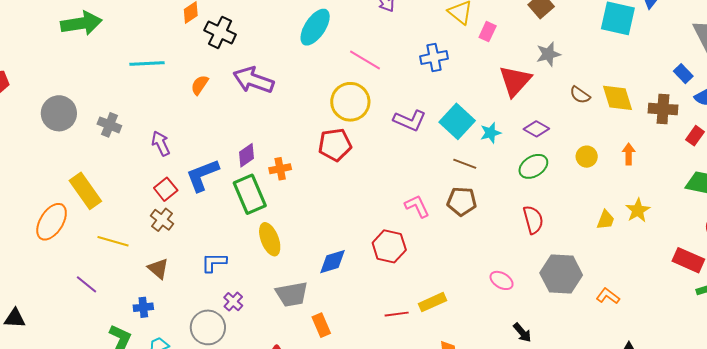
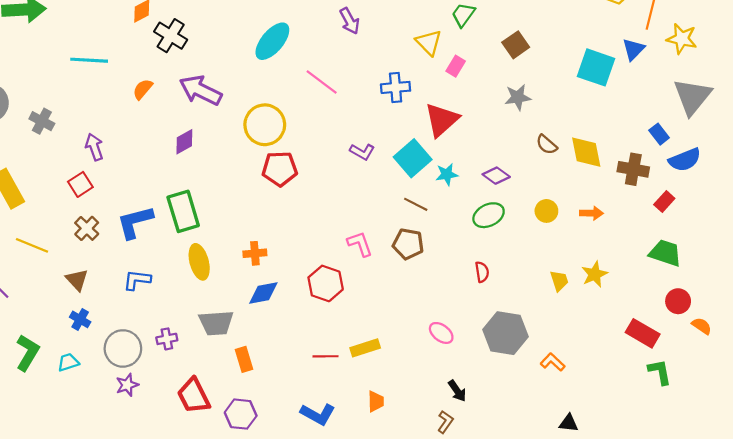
red triangle: (515, 81) -> (442, 120), moved
yellow circle: (350, 102) -> (265, 125), moved
purple L-shape: (410, 120) -> (362, 152), size x0.7
orange arrow: (629, 154) -> (591, 213), turned 85
purple diamond: (247, 155) -> (184, 142), moved
orange cross: (280, 169) -> (255, 253), moved
blue L-shape: (202, 175) -> (135, 222), moved
red square: (166, 189) -> (80, 184), moved
red semicircle: (533, 220) -> (482, 272), size x0.7
yellow trapezoid: (606, 220) -> (559, 281), turned -45
purple cross: (233, 302) -> (167, 339), moved, turned 30
blue cross: (143, 307) -> (80, 319), moved, turned 30

